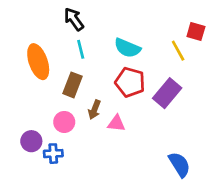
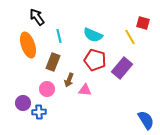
black arrow: (74, 19) -> (37, 17), moved
blue semicircle: (179, 165) -> (146, 120), moved

